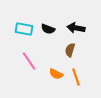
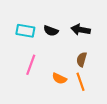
brown semicircle: (70, 50) -> (82, 59), moved
pink line: (29, 61) -> (31, 65), turned 54

